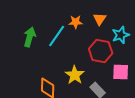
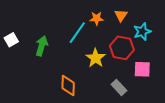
green arrow: (30, 37) -> (42, 46), moved
yellow star: (75, 75) -> (96, 58), moved

